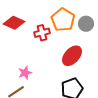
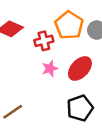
pink star: (25, 73) -> (50, 68), moved

